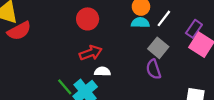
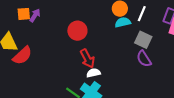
red arrow: (91, 53) -> (87, 59), turned 96
white semicircle: (102, 72) -> (93, 73), moved

